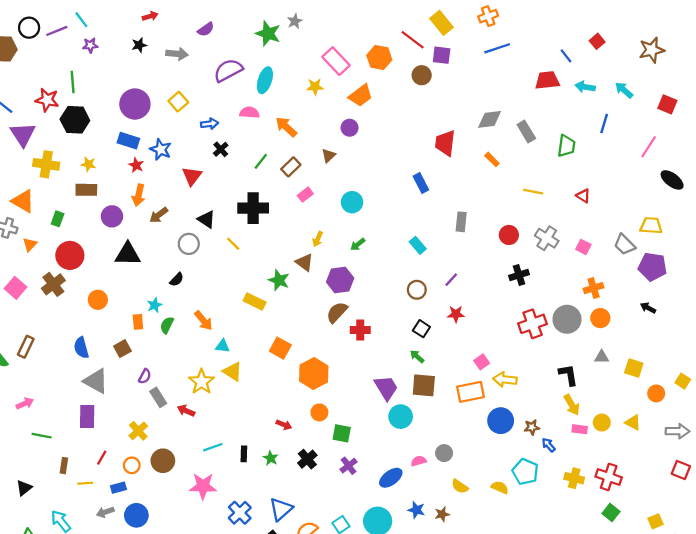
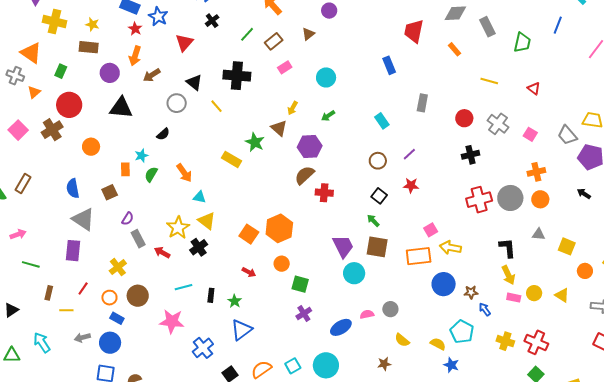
orange square: (280, 348) -> (249, 234), moved
black cross: (307, 459) -> (199, 247), moved
blue rectangle: (118, 488) -> (117, 318), moved, turned 40
blue triangle: (281, 509) -> (241, 330), moved
blue star: (416, 510) -> (451, 365), moved

